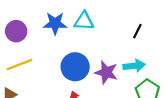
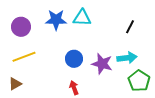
blue circle: (75, 67) -> (74, 59), size x0.7

